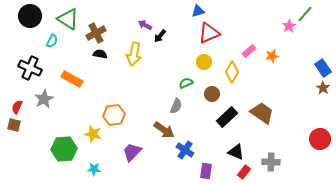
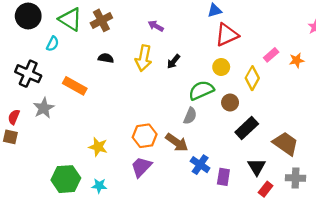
brown cross: (96, 33) -> (101, 20), moved
black arrow: (160, 36) -> (173, 61), moved
green semicircle: (186, 83) -> (201, 90), size x1.6
brown trapezoid: (262, 113) -> (286, 144), moved
orange hexagon: (114, 115) -> (145, 136), moved
green hexagon: (64, 149) -> (66, 179), moved
black triangle: (236, 152) -> (257, 167), turned 36
purple rectangle: (206, 171) -> (223, 177), moved

